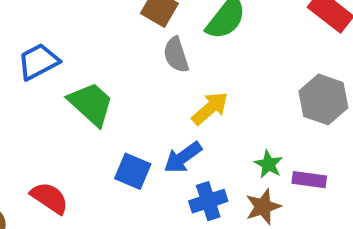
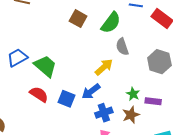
gray semicircle: (176, 55) -> (122, 47), moved
blue trapezoid: (38, 62) -> (17, 58), moved
red semicircle: (49, 198) -> (39, 94), moved

